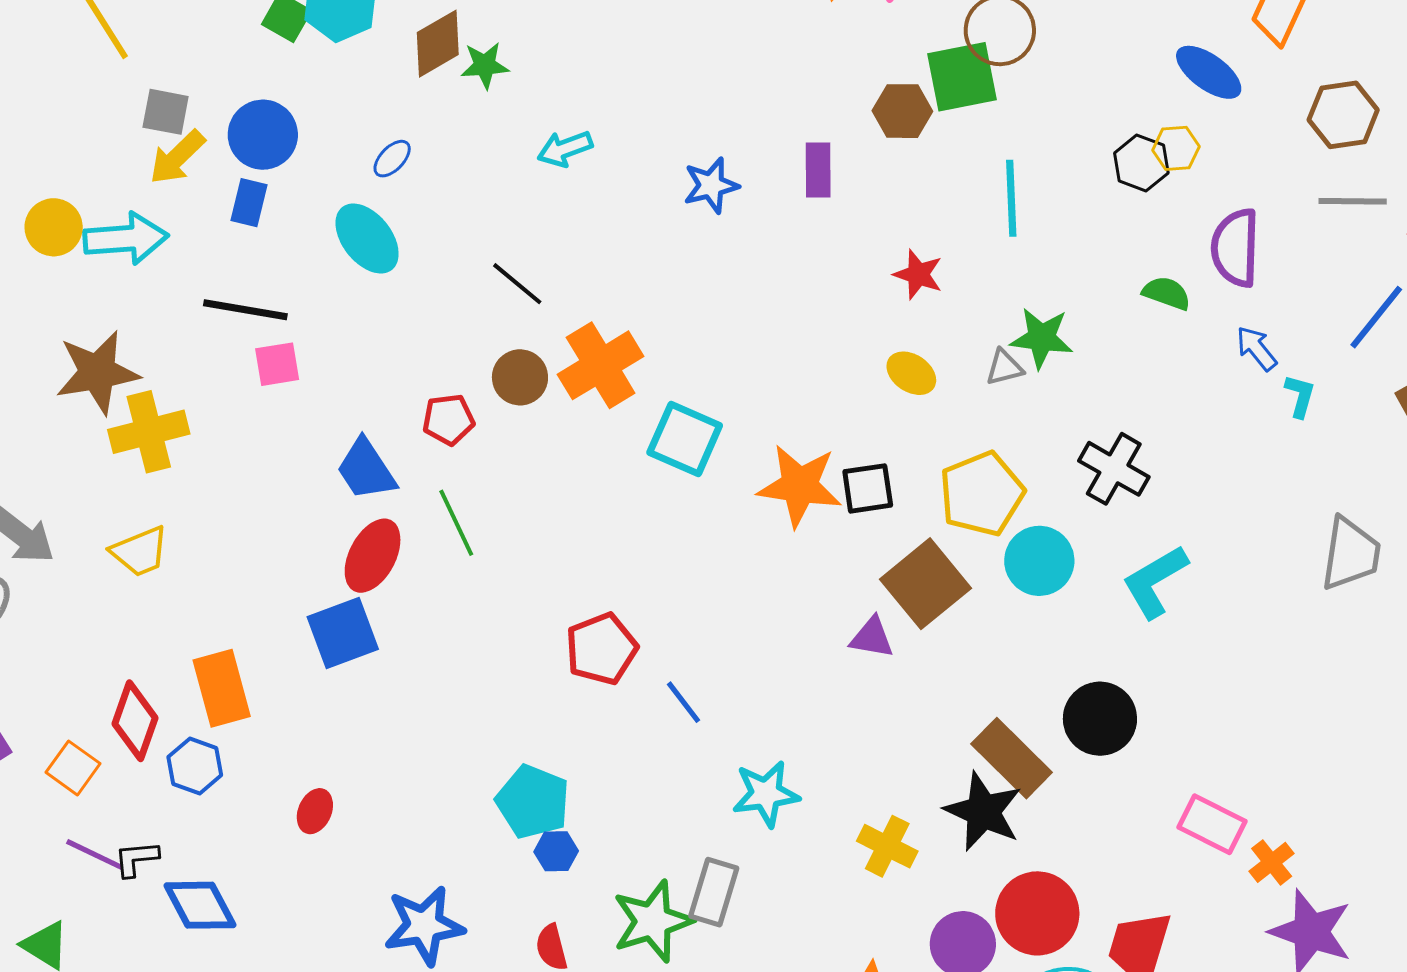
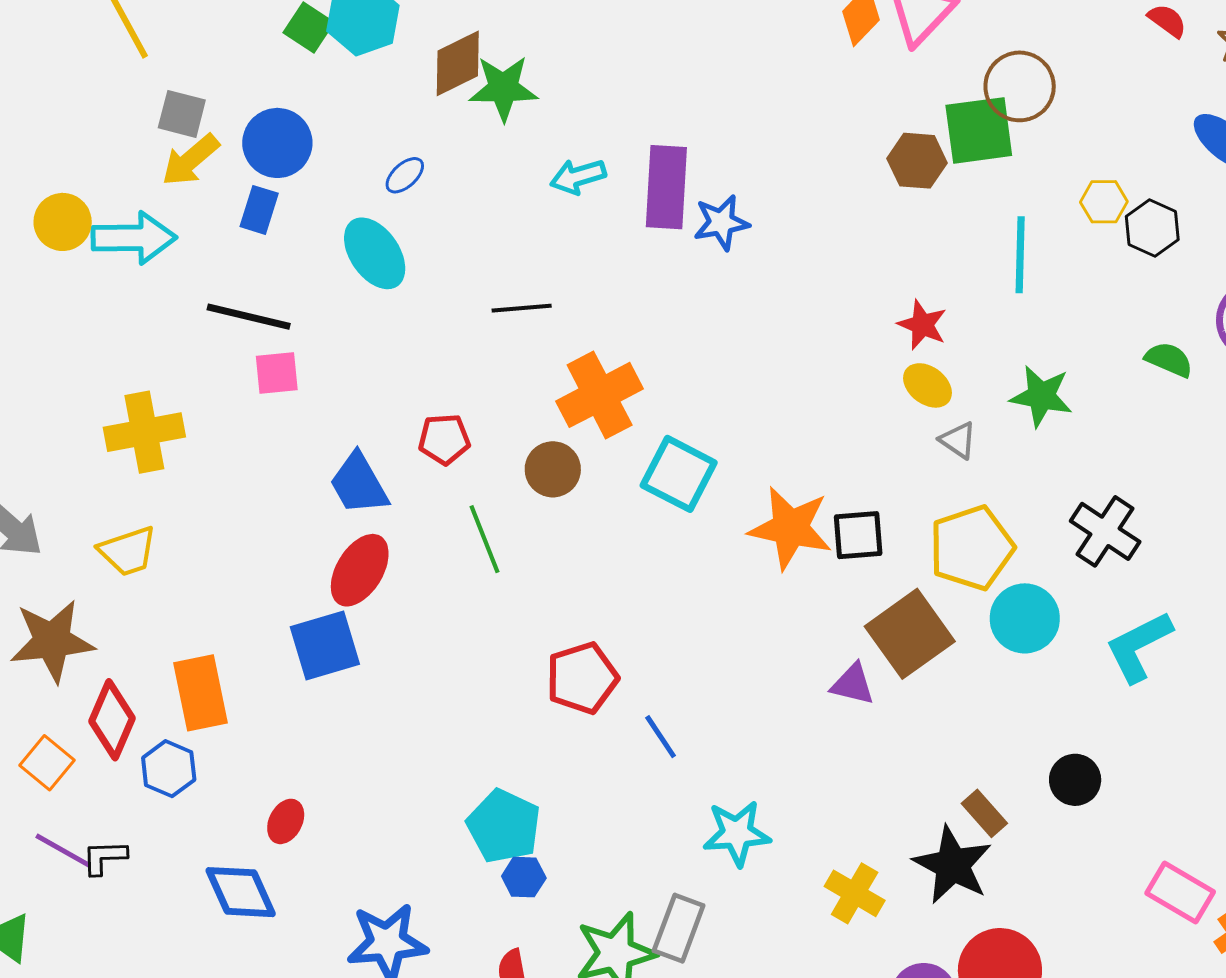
green star: (485, 65) -> (503, 88), size x1.4
yellow hexagon: (1176, 148) -> (1104, 202), moved
purple rectangle: (818, 170) -> (666, 187), moved, size x1.5
black line: (517, 284) -> (522, 308), turned -48
gray triangle: (1004, 367) -> (958, 440), moved, turned 45
brown star: (97, 372) -> (52, 641), moved
yellow ellipse: (911, 373) -> (927, 385), moved
brown circle: (520, 377) -> (553, 469), moved
green line: (456, 523) -> (484, 539), moved
black circle: (1100, 719) -> (1075, 780), size x0.7
brown rectangle: (1012, 758) -> (984, 813), size x0.6
blue diamond: (200, 905) -> (241, 892), moved

